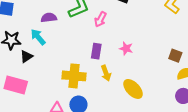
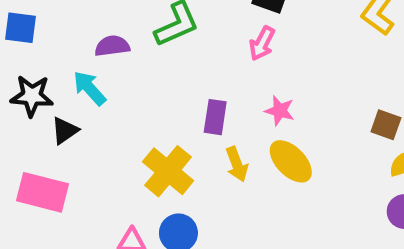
pink arrow: (100, 19) -> (262, 43), moved
yellow cross: (74, 76) -> (168, 171), turned 35
yellow ellipse: (133, 89) -> (291, 161), moved

